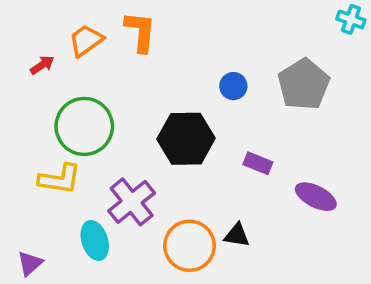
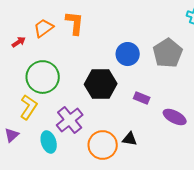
blue circle: (233, 86) -> (128, 54), size x1.5
yellow L-shape: (60, 179) -> (29, 107), turned -65
purple triangle: (30, 263) -> (12, 135), moved

